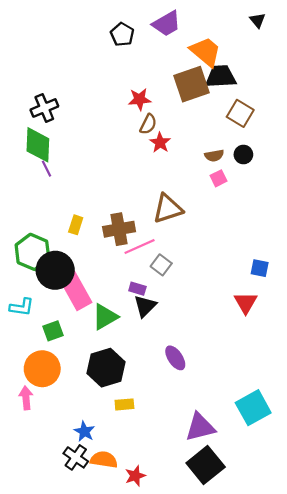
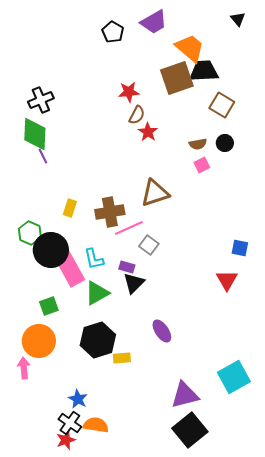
green hexagon: (32, 252) -> (30, 233), size x0.7
cyan L-shape: (22, 307) -> (94, 259), moved, turned 70
yellow rectangle: (124, 404) -> (122, 358), moved
red star: (135, 476) -> (66, 440), moved

